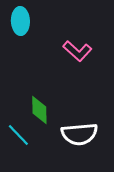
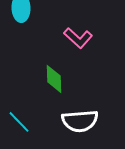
green diamond: (39, 110) -> (54, 79), moved

